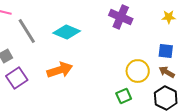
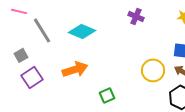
purple cross: (121, 17) -> (136, 16), size x0.7
green square: (124, 96) -> (107, 95), moved

